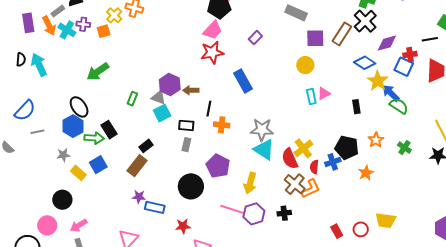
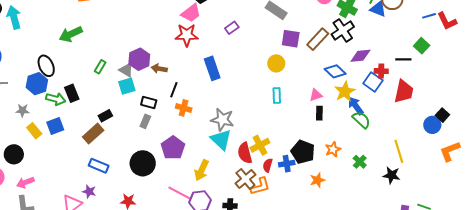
pink triangle: (324, 93) -> (316, 95), moved
purple star: (139, 197) -> (89, 192), moved
blue rectangle: (155, 207) -> (99, 166), moved

